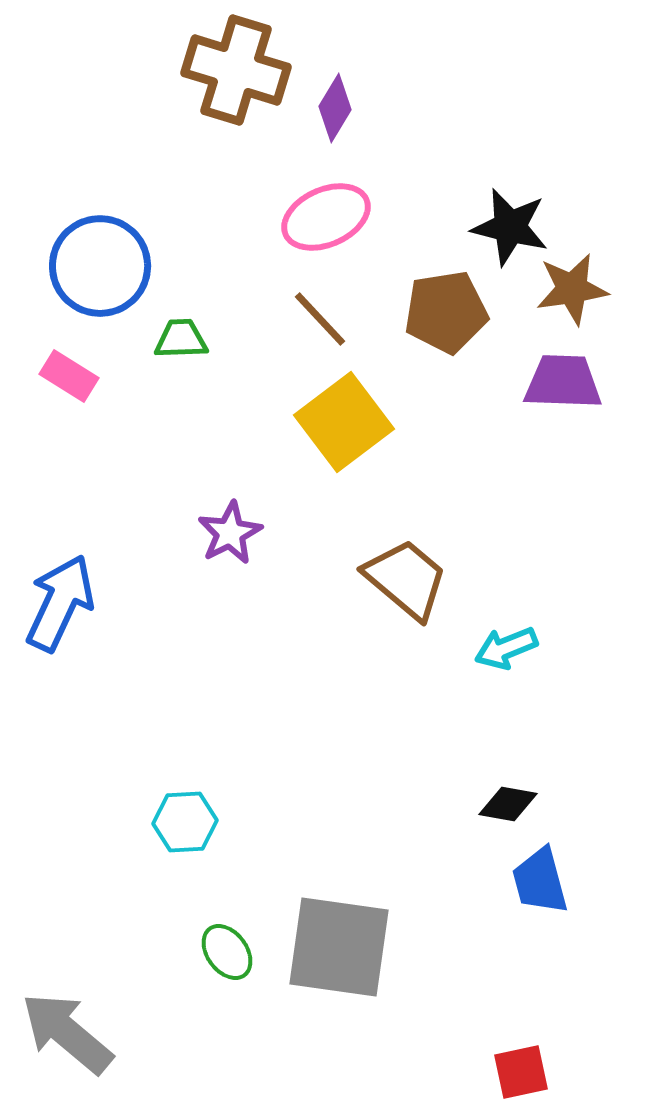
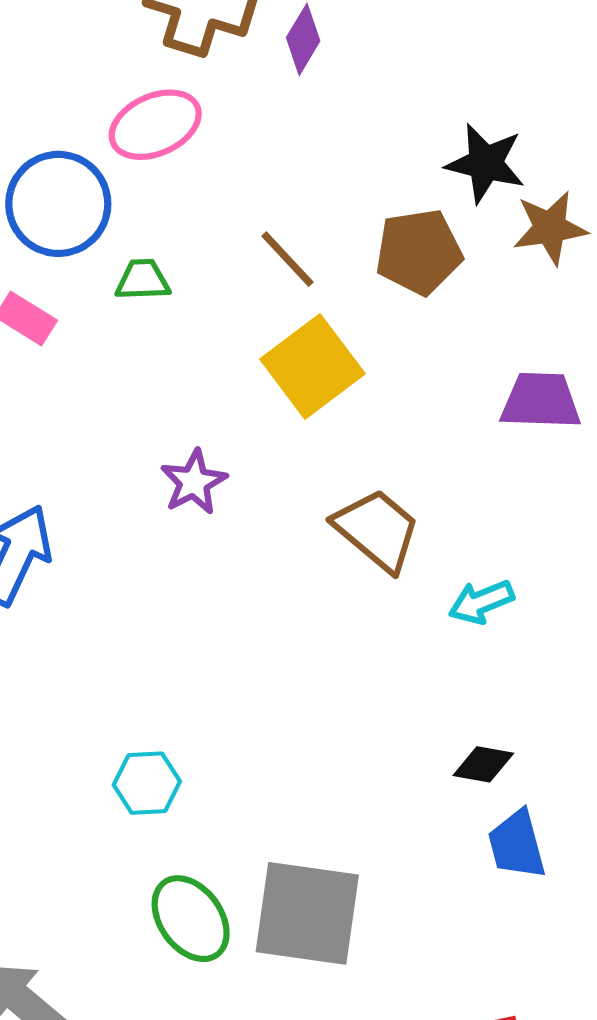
pink ellipse: (326, 217) -> (155, 125), moved
purple trapezoid: (563, 382) -> (541, 401), moved
green ellipse: (227, 952) -> (191, 919), size x1.5

